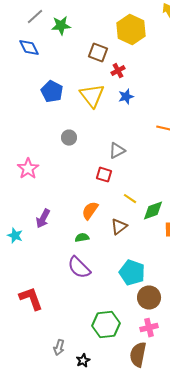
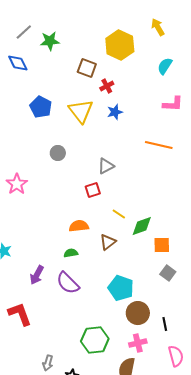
red square: (104, 175) -> (93, 190), turned -35
orange semicircle: (90, 211) -> (79, 226), turned 48
purple arrow: (43, 219) -> (37, 275), moved

